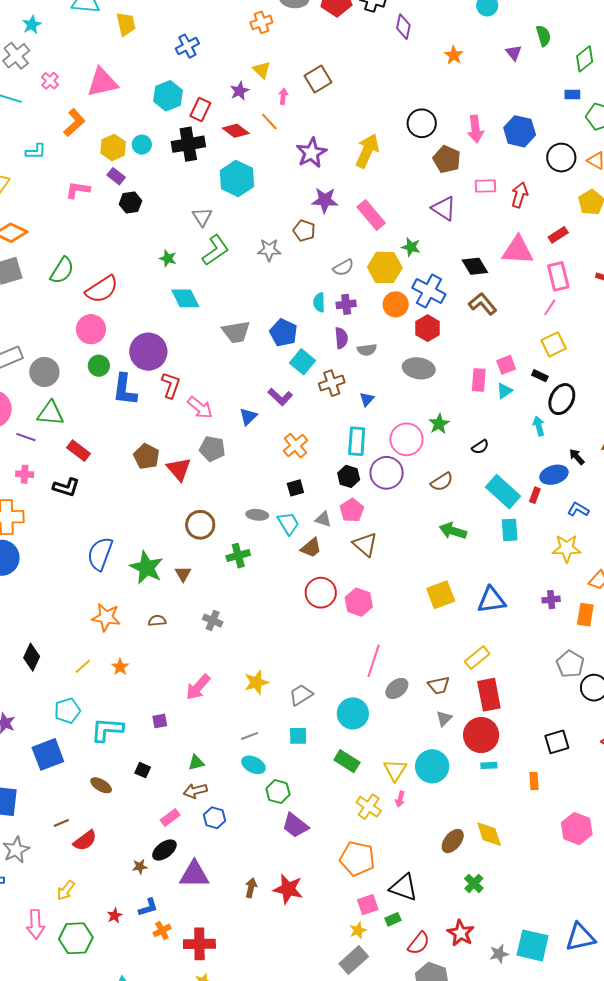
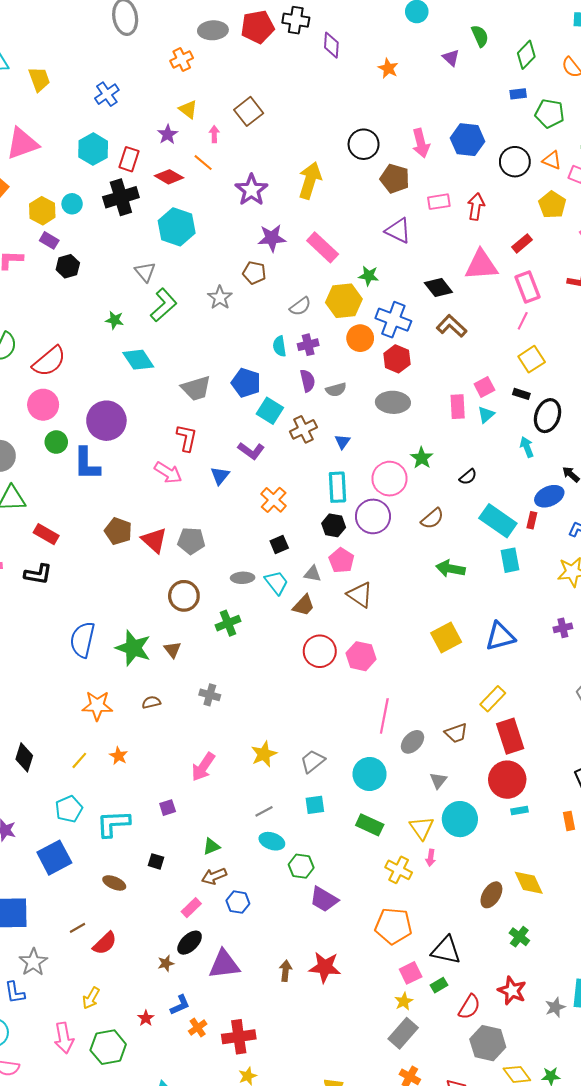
gray star: (269, 250) -> (220, 298), turned -30
red L-shape: (171, 385) -> (187, 438), moved
gray pentagon: (212, 449) -> (191, 541), moved
gray triangle: (444, 719) -> (438, 780), moved

